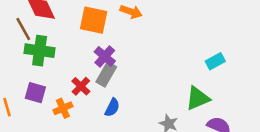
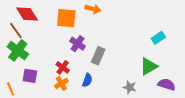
green cross: (40, 51) -> (18, 50), moved, turned 35
gray rectangle: (106, 74) -> (98, 56), moved
orange cross: (63, 108) -> (61, 83), moved

